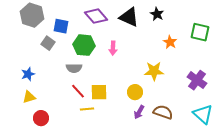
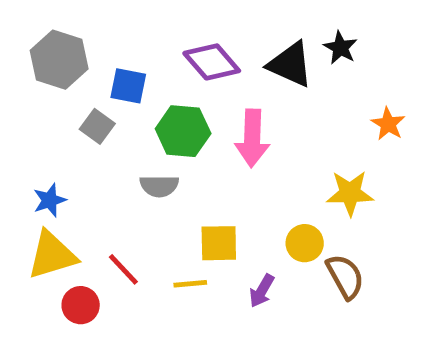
black star: (157, 14) -> (340, 48), moved
pink arrow: (113, 48) -> (252, 138), size x1.6
red line: (78, 91) -> (123, 269), moved
yellow triangle: (29, 97) -> (52, 255), size x1.6
purple arrow: (139, 112) -> (262, 291), moved
brown semicircle: (163, 112) -> (345, 277), moved, turned 42

